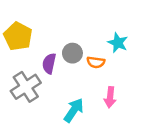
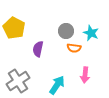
gray circle: (72, 53) -> (66, 31), moved
gray cross: (26, 87) -> (18, 81), moved

